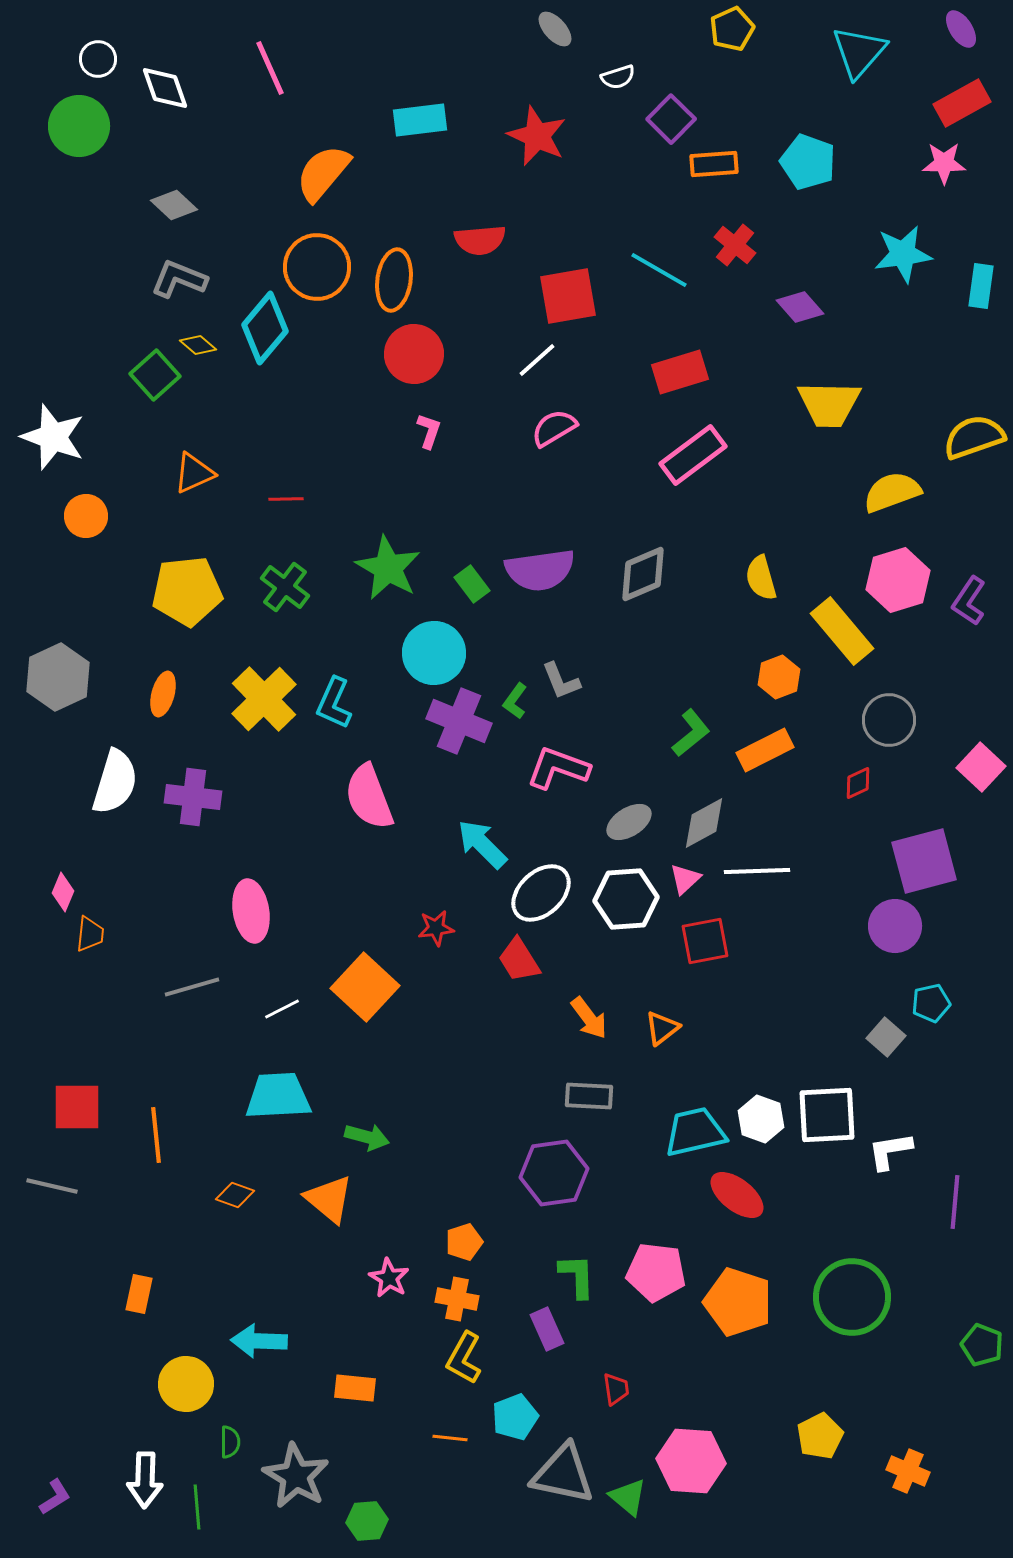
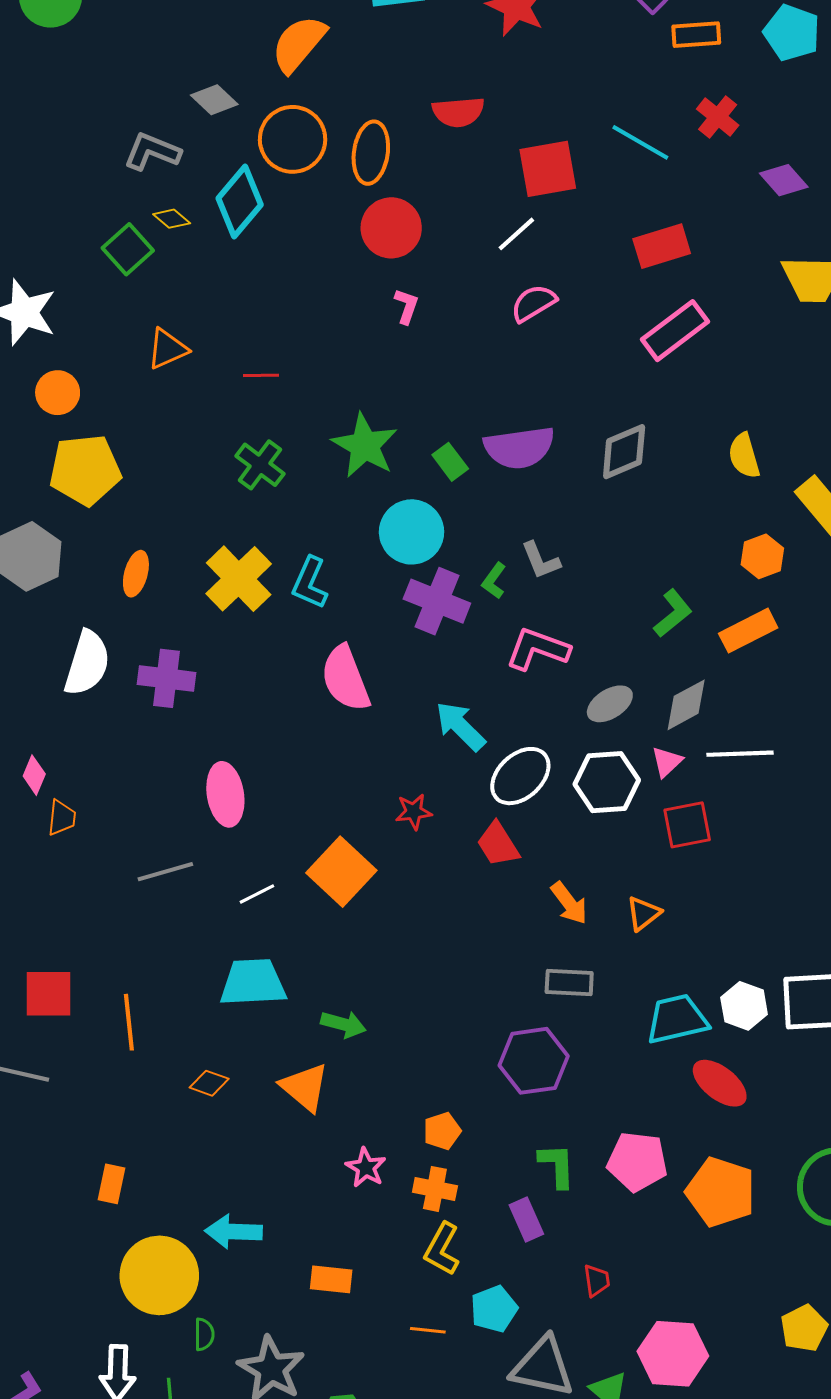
gray diamond: (174, 205) -> (214, 100), moved
yellow pentagon: (187, 591) -> (85, 470), moved
yellow circle: (186, 1384) -> (159, 1275), size x1.4

